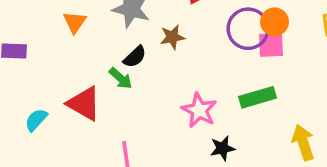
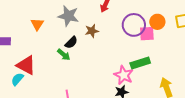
orange circle: (275, 22) -> (157, 22), moved
red triangle: (84, 103) -> (26, 65), moved
pink star: (199, 110) -> (124, 75), moved

